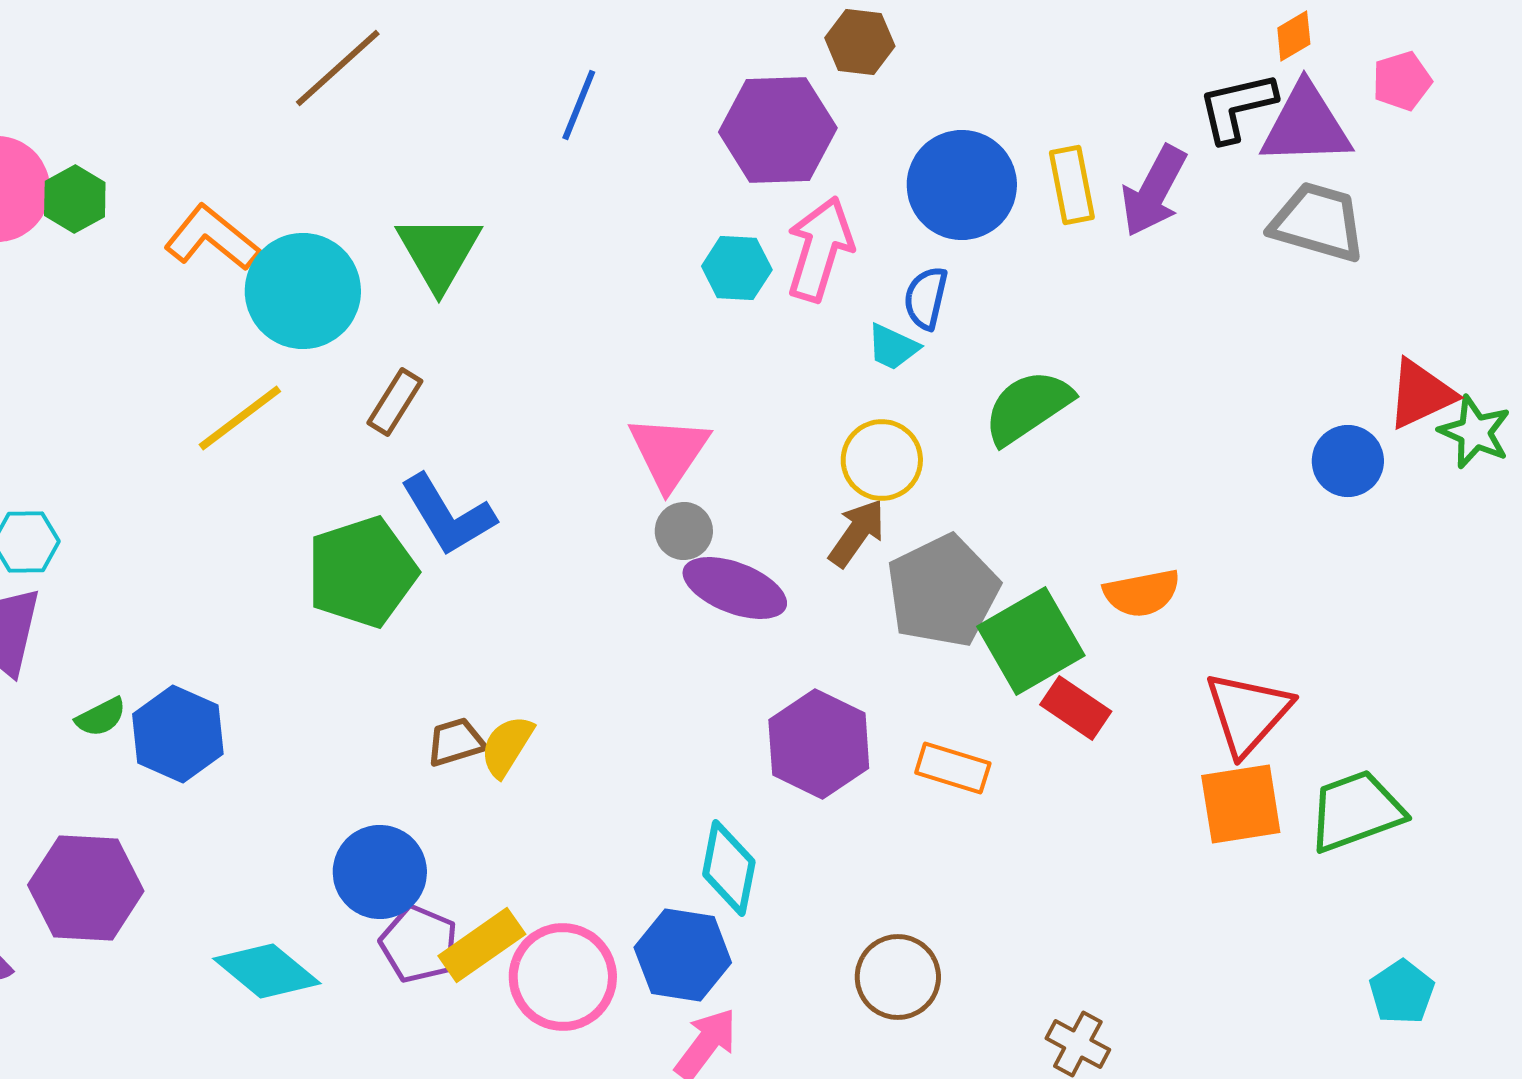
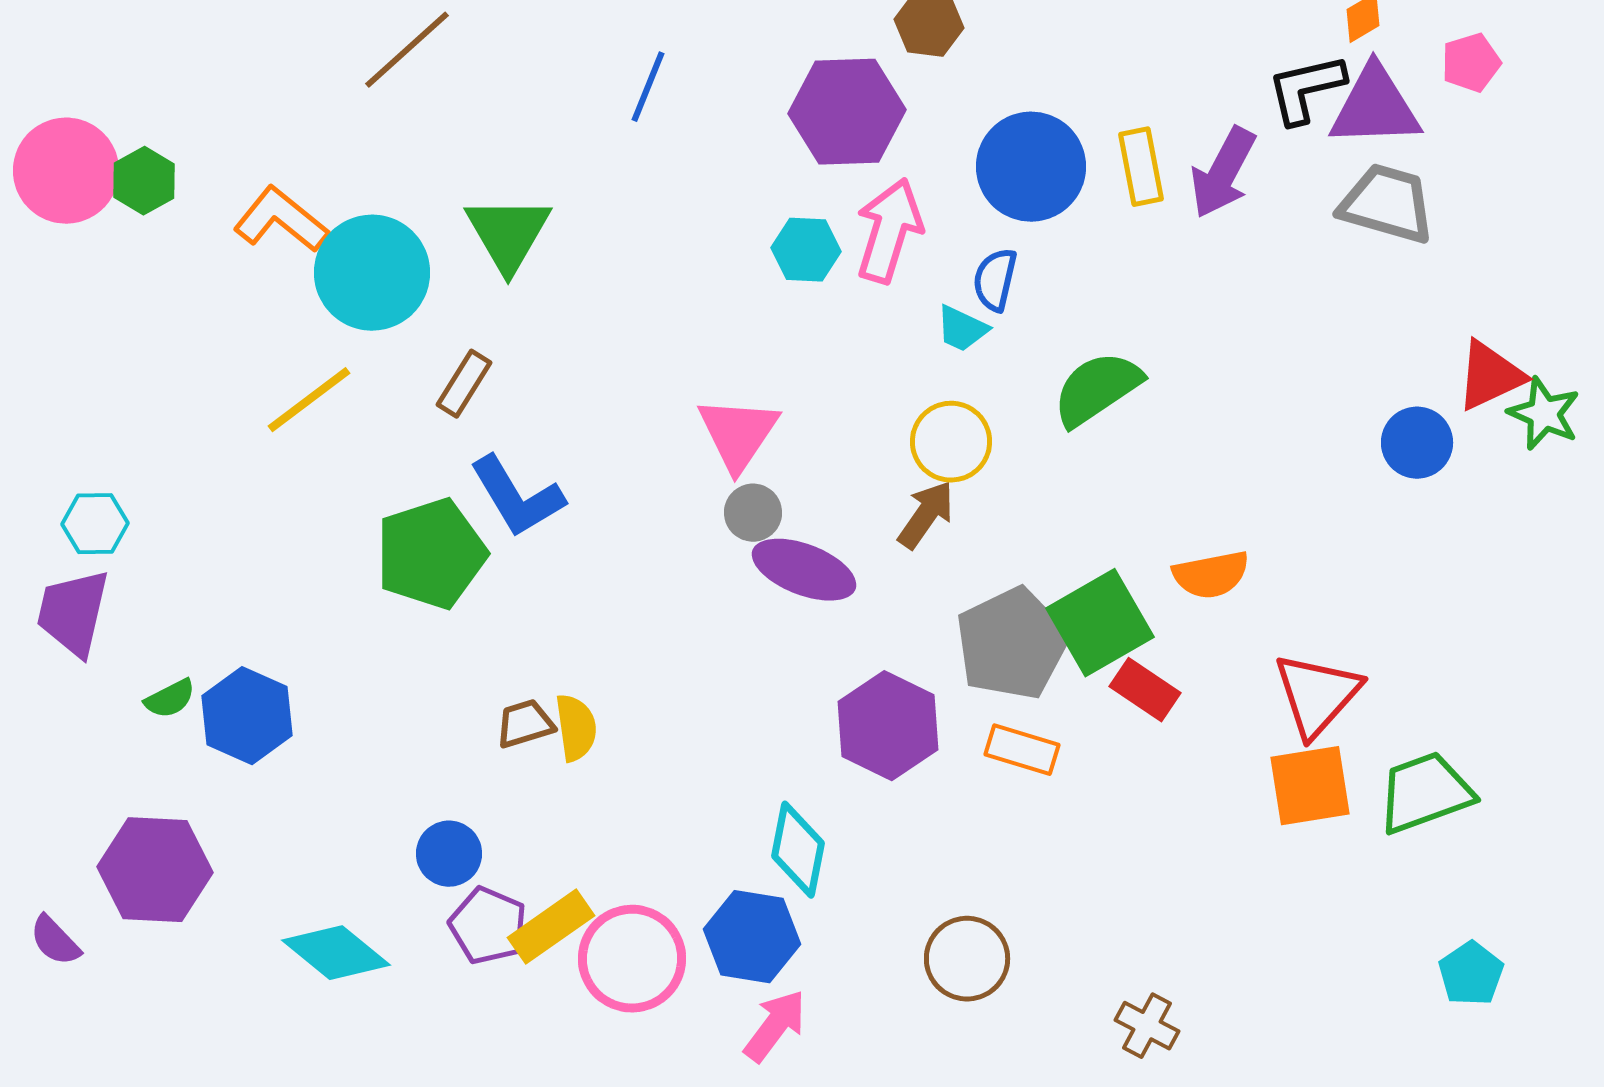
gray pentagon: (943, 591) -> (1012, 644), moved
yellow semicircle: (507, 746) -> (576, 728), turned 140
blue circle: (380, 872) -> (449, 854), size x0.7

